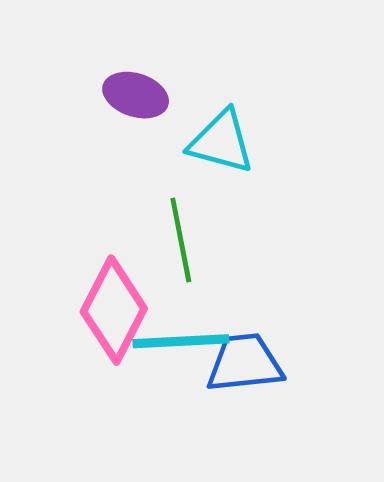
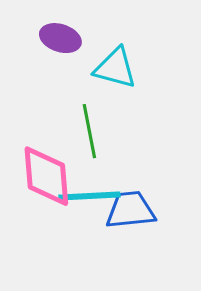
pink diamond: (114, 310) -> (46, 176), turned -32

